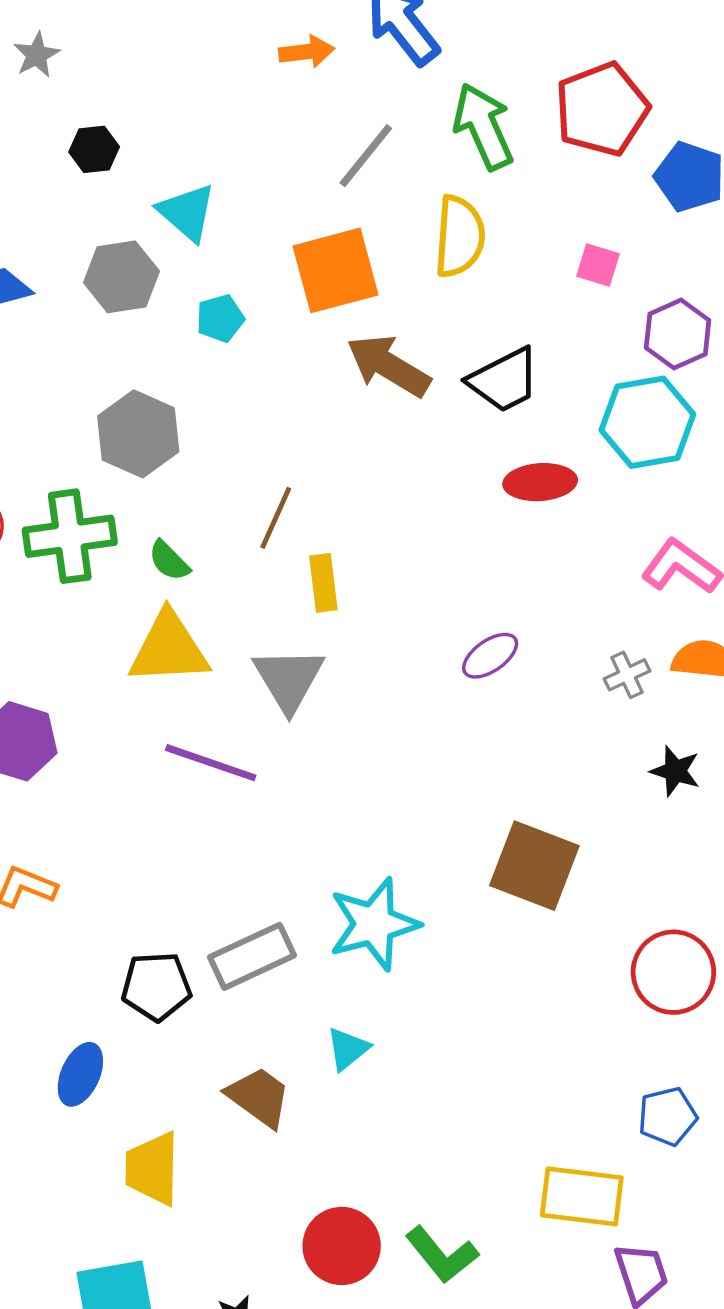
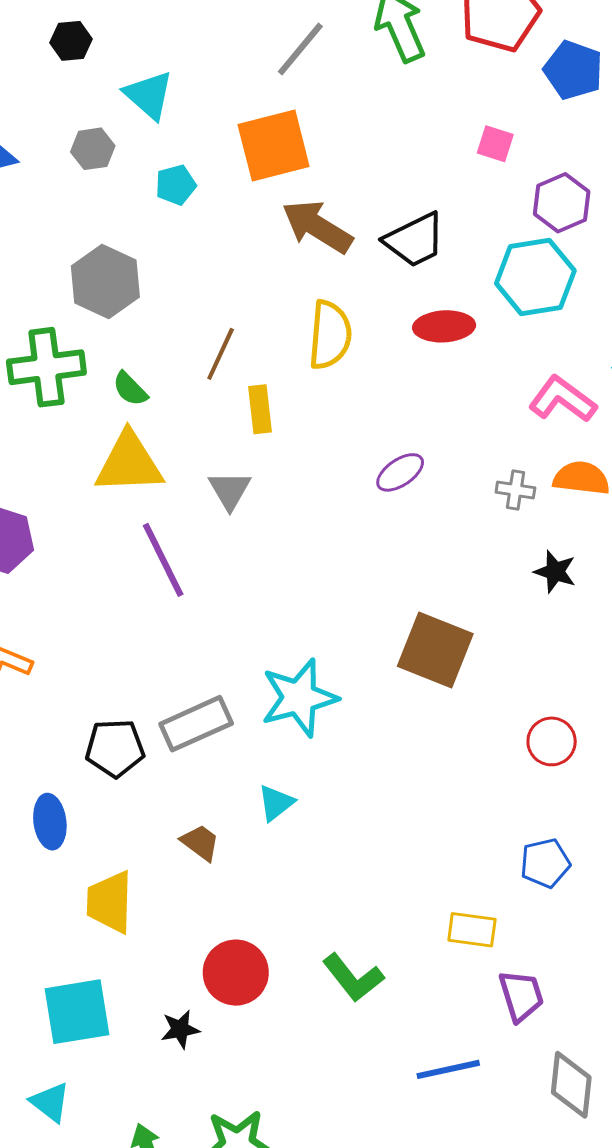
yellow semicircle: (459, 237) -> (330, 335), moved
gray hexagon: (121, 277) -> (93, 149), size x0.7
gray cross: (627, 675) -> (515, 490), turned 33
gray triangle: (289, 679) -> (230, 490), size x0.7
purple line: (211, 763) -> (163, 560), turned 44
red circle: (673, 972) -> (552, 741), size x0.7
blue ellipse: (80, 1074) -> (50, 822), turned -32
brown trapezoid: (259, 1097) -> (200, 843), size x0.7
yellow rectangle: (582, 1196) -> (472, 930), size x0.7
red circle: (342, 1246) -> (236, 973), moved

